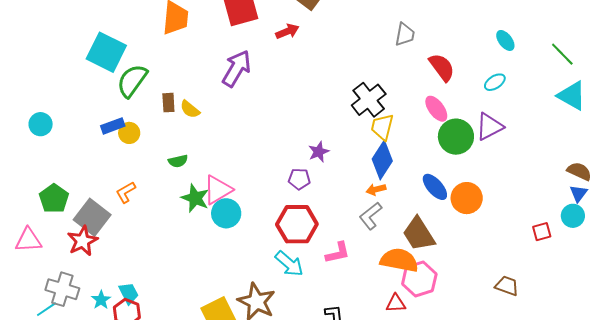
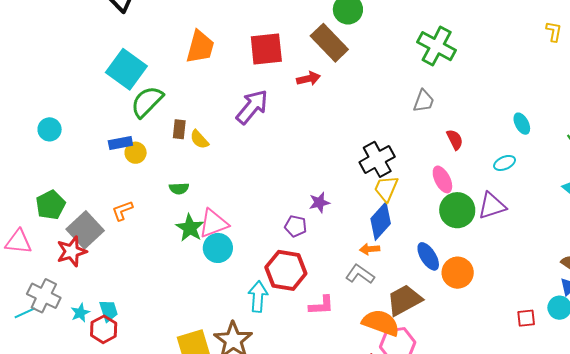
red semicircle: (442, 67) -> (455, 140), size x0.7
gray L-shape: (371, 216) -> (360, 274), turned 64
brown trapezoid: (419, 234) -> (404, 300), turned 84
cyan arrow: (289, 264) -> (258, 297), moved, turned -136

